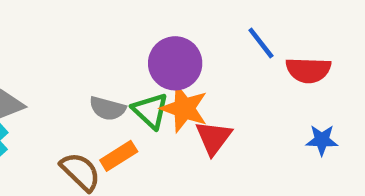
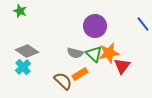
purple circle: (175, 63) -> (95, 26), moved
orange star: (184, 108) -> (109, 53), turned -30

